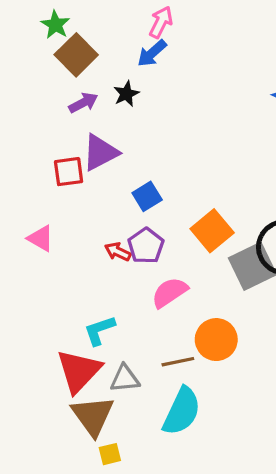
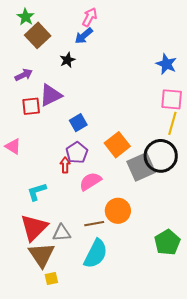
purple arrow: (83, 103) -> (24, 75), moved
red arrow: (118, 252) -> (65, 165), moved, turned 63
cyan L-shape: (100, 330) -> (37, 192), moved

